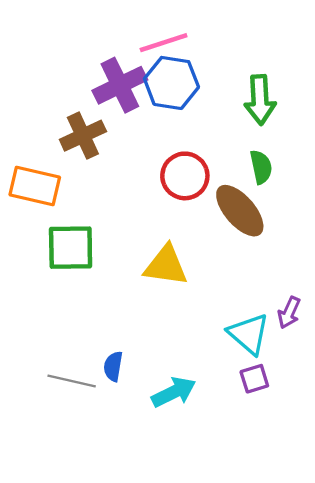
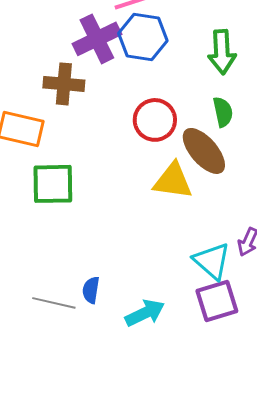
brown cross: (83, 136) -> (64, 84), turned 30
yellow triangle: (166, 266) -> (173, 181), moved
purple square: (254, 379) -> (217, 301), size x1.6

